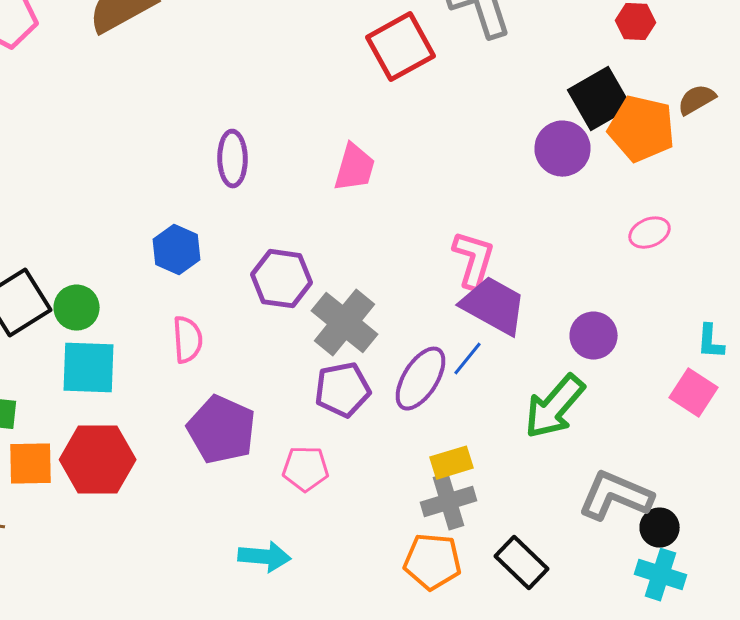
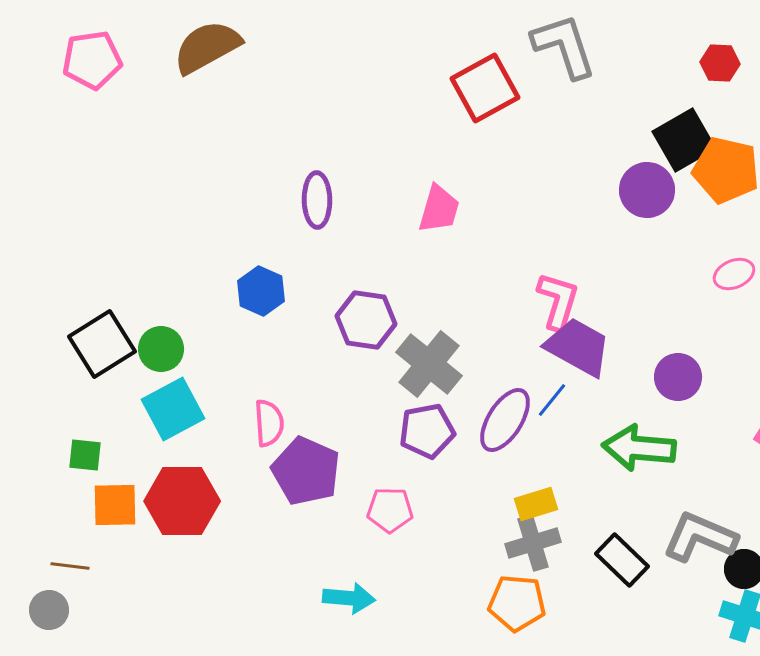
pink semicircle: (188, 340) -> (269, 423), moved
cyan square: (88, 368) -> (173, 409), turned -30
green arrow: (554, 407) -> (639, 448), turned 54
black rectangle: (522, 563) -> (622, 560), moved

